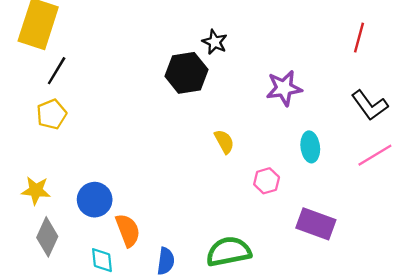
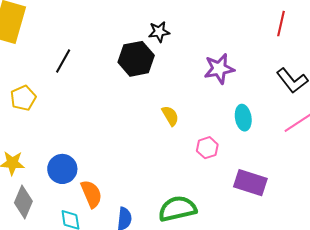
black star: (215, 42) -> (159, 32), turned -30
black line: (57, 71) -> (63, 61), moved

